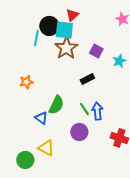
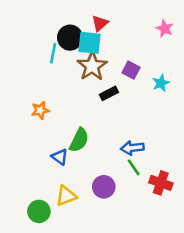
black rectangle: (87, 79) -> (109, 93), moved
green line: (84, 109) -> (134, 167), moved
blue arrow: (97, 111) -> (132, 148), turned -90
purple circle: (79, 132) -> (104, 187), moved
yellow triangle: (46, 148) -> (66, 196), turned -48

